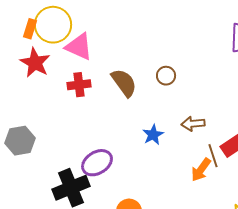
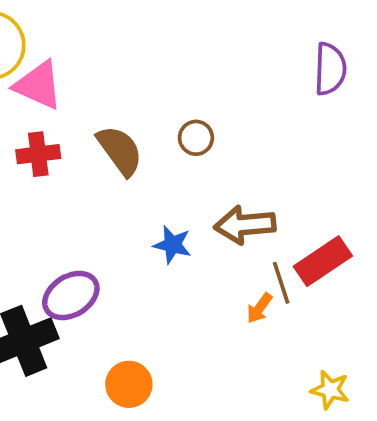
brown arrow: (193, 124) -> (245, 225), size x1.4
blue star: (153, 135) -> (172, 245), turned -30
orange arrow: (201, 170) -> (259, 308), size x0.7

